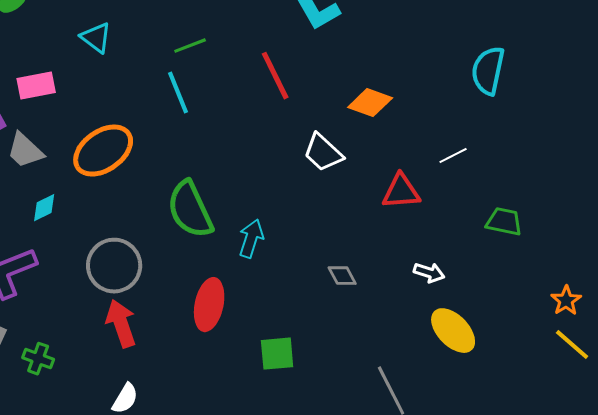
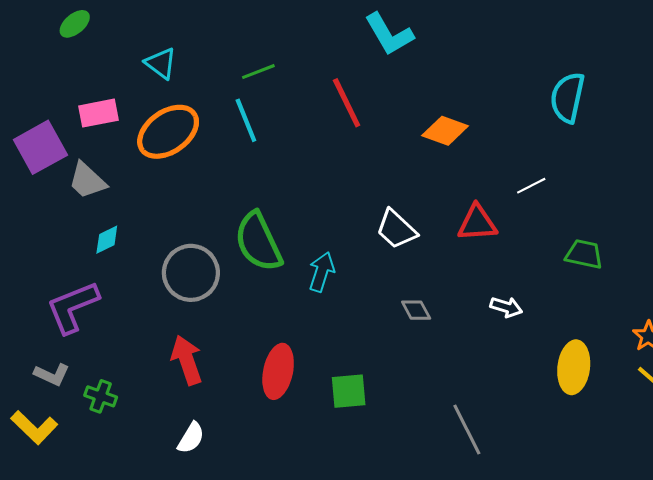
orange ellipse: (103, 151) -> (168, 132), moved
white trapezoid: (323, 153) -> (396, 229), moved
gray circle: (114, 266) -> (191, 273), moved
red ellipse: (209, 305) -> (278, 371), moved
yellow ellipse: (453, 331) -> (574, 367), moved, turned 51

